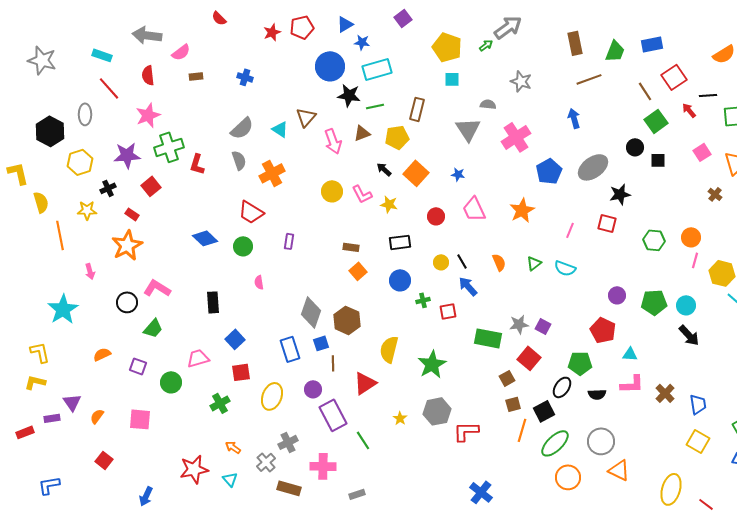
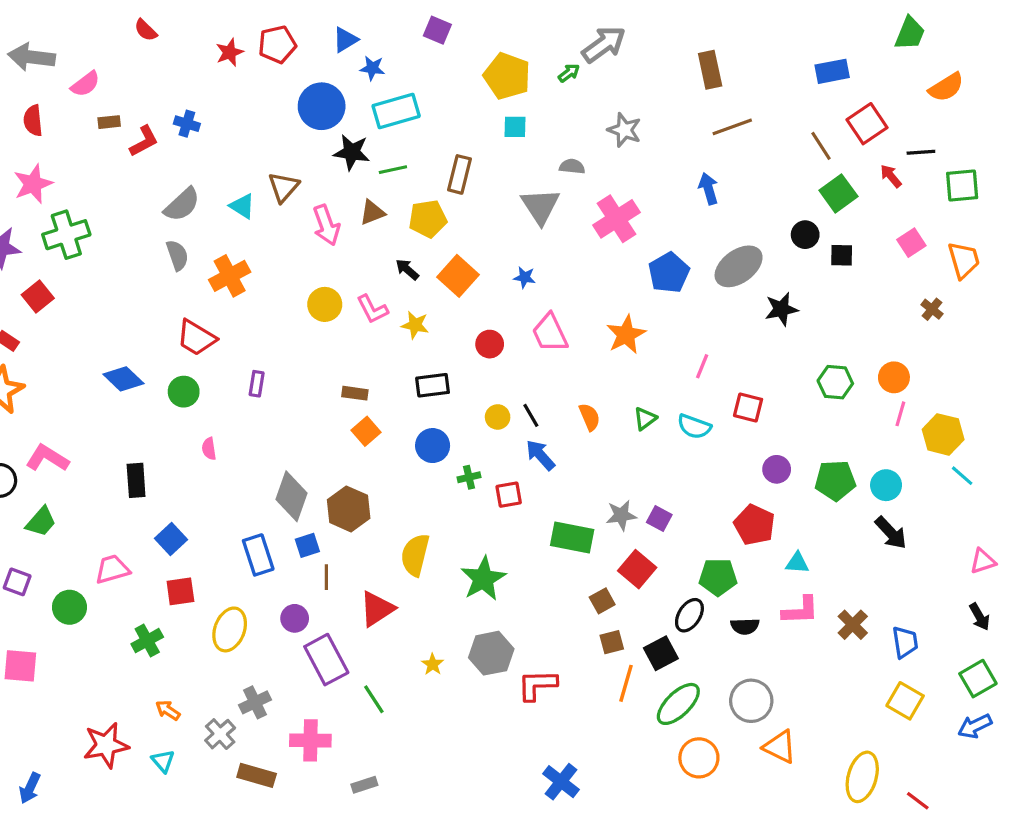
purple square: (403, 18) -> (437, 30), turned -30
green trapezoid: (615, 51) -> (910, 33), moved
red L-shape: (197, 164) -> (144, 141), moved, turned -135
red square: (607, 223) -> (748, 407), moved

